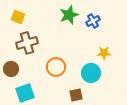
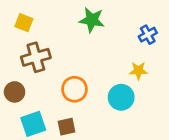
green star: (69, 15) -> (92, 20), turned 30
blue cross: (93, 21) -> (148, 35), moved
brown square: (76, 95) -> (67, 127), moved

